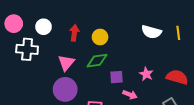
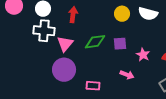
yellow circle: (100, 37) -> (122, 14), moved
white cross: (27, 49) -> (44, 31), moved
purple square: (116, 77) -> (120, 44), moved

